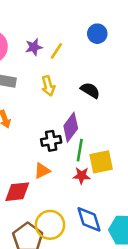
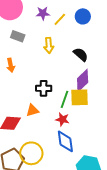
blue circle: (97, 34) -> (83, 16), moved
purple diamond: (71, 127) -> (83, 80), moved
yellow square: (101, 162) -> (80, 97), moved
blue diamond: (89, 219) -> (65, 141), moved

